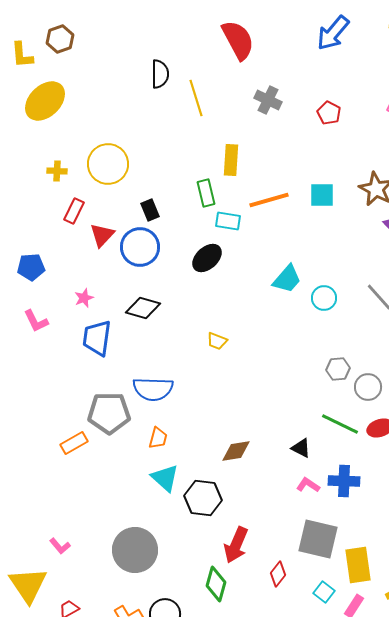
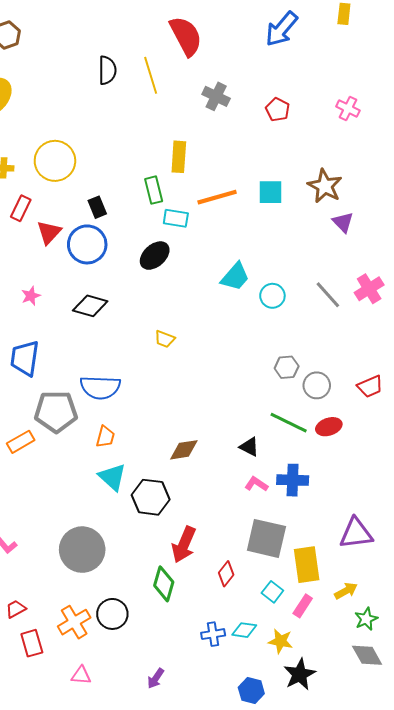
yellow line: (196, 98) -> (151, 75), moved
blue trapezoid: (97, 338) -> (25, 358), moved

